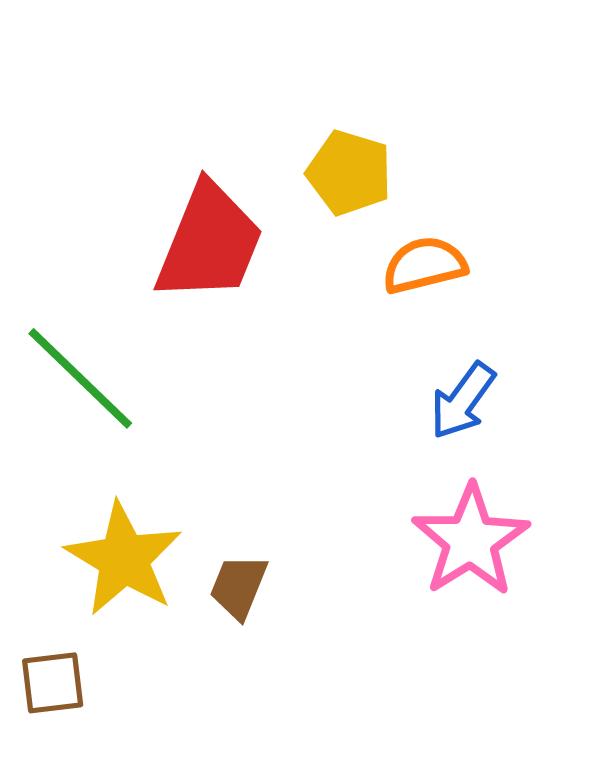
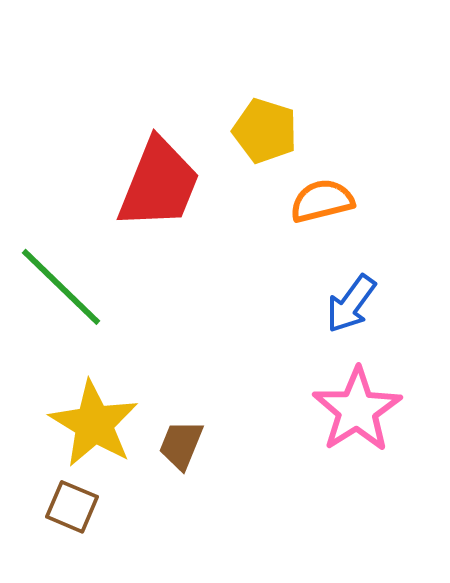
brown square: (53, 683) -> (72, 507), moved, turned 30

